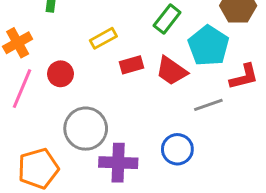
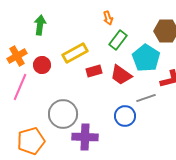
yellow rectangle: (103, 38) -> (75, 53), size x1.4
red circle: (60, 74) -> (42, 65), moved
blue circle: (177, 149) -> (125, 116), moved

